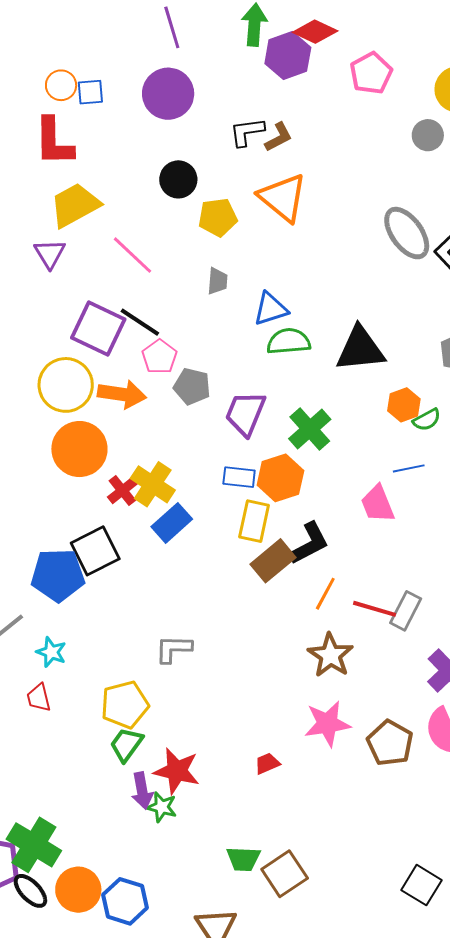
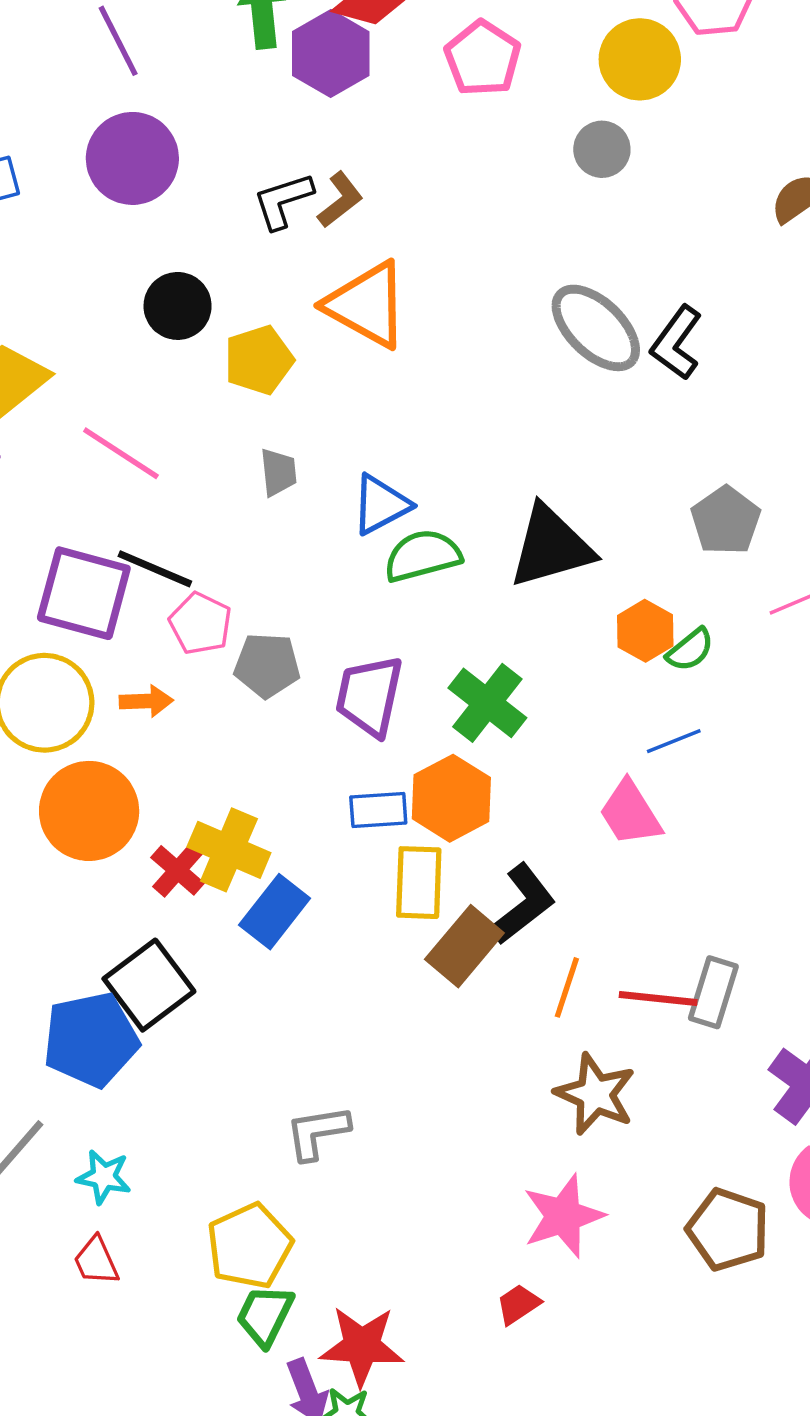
orange arrow: (122, 394) -> (146, 701), size x0.6
pink star: (327, 724) -> (563, 1216), moved

